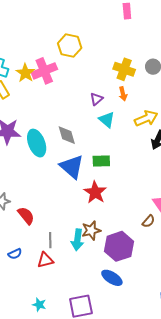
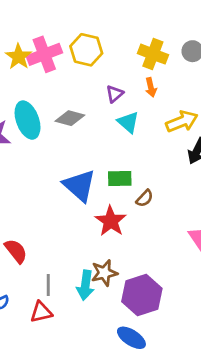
yellow hexagon: (70, 46) -> (86, 50), moved
gray diamond: (67, 135) -> (70, 118), moved, turned -60
cyan ellipse: (37, 143) -> (28, 120), moved
brown semicircle: (148, 221) -> (145, 198), moved

